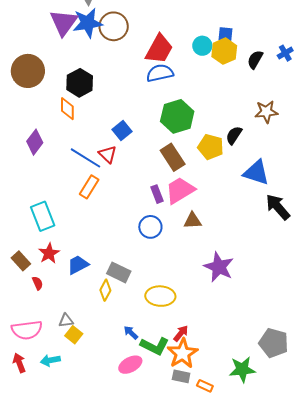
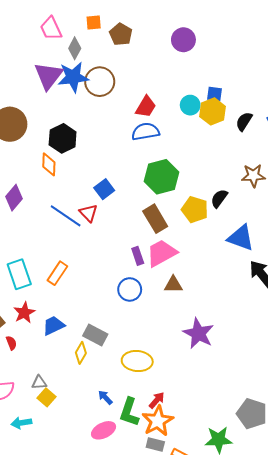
red trapezoid: (159, 49) -> (146, 107), size x0.7
orange rectangle: (89, 187) -> (57, 273), moved
green L-shape: (155, 346) -> (129, 412), turned 80

